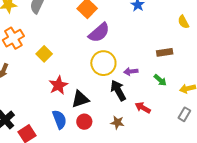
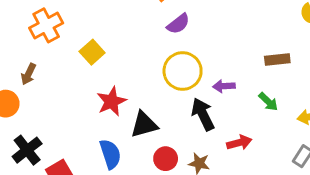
purple semicircle: (99, 33) -> (178, 24), size x0.7
red arrow: (143, 108) -> (239, 143), turned 133
red circle: (84, 122) -> (166, 159), moved

